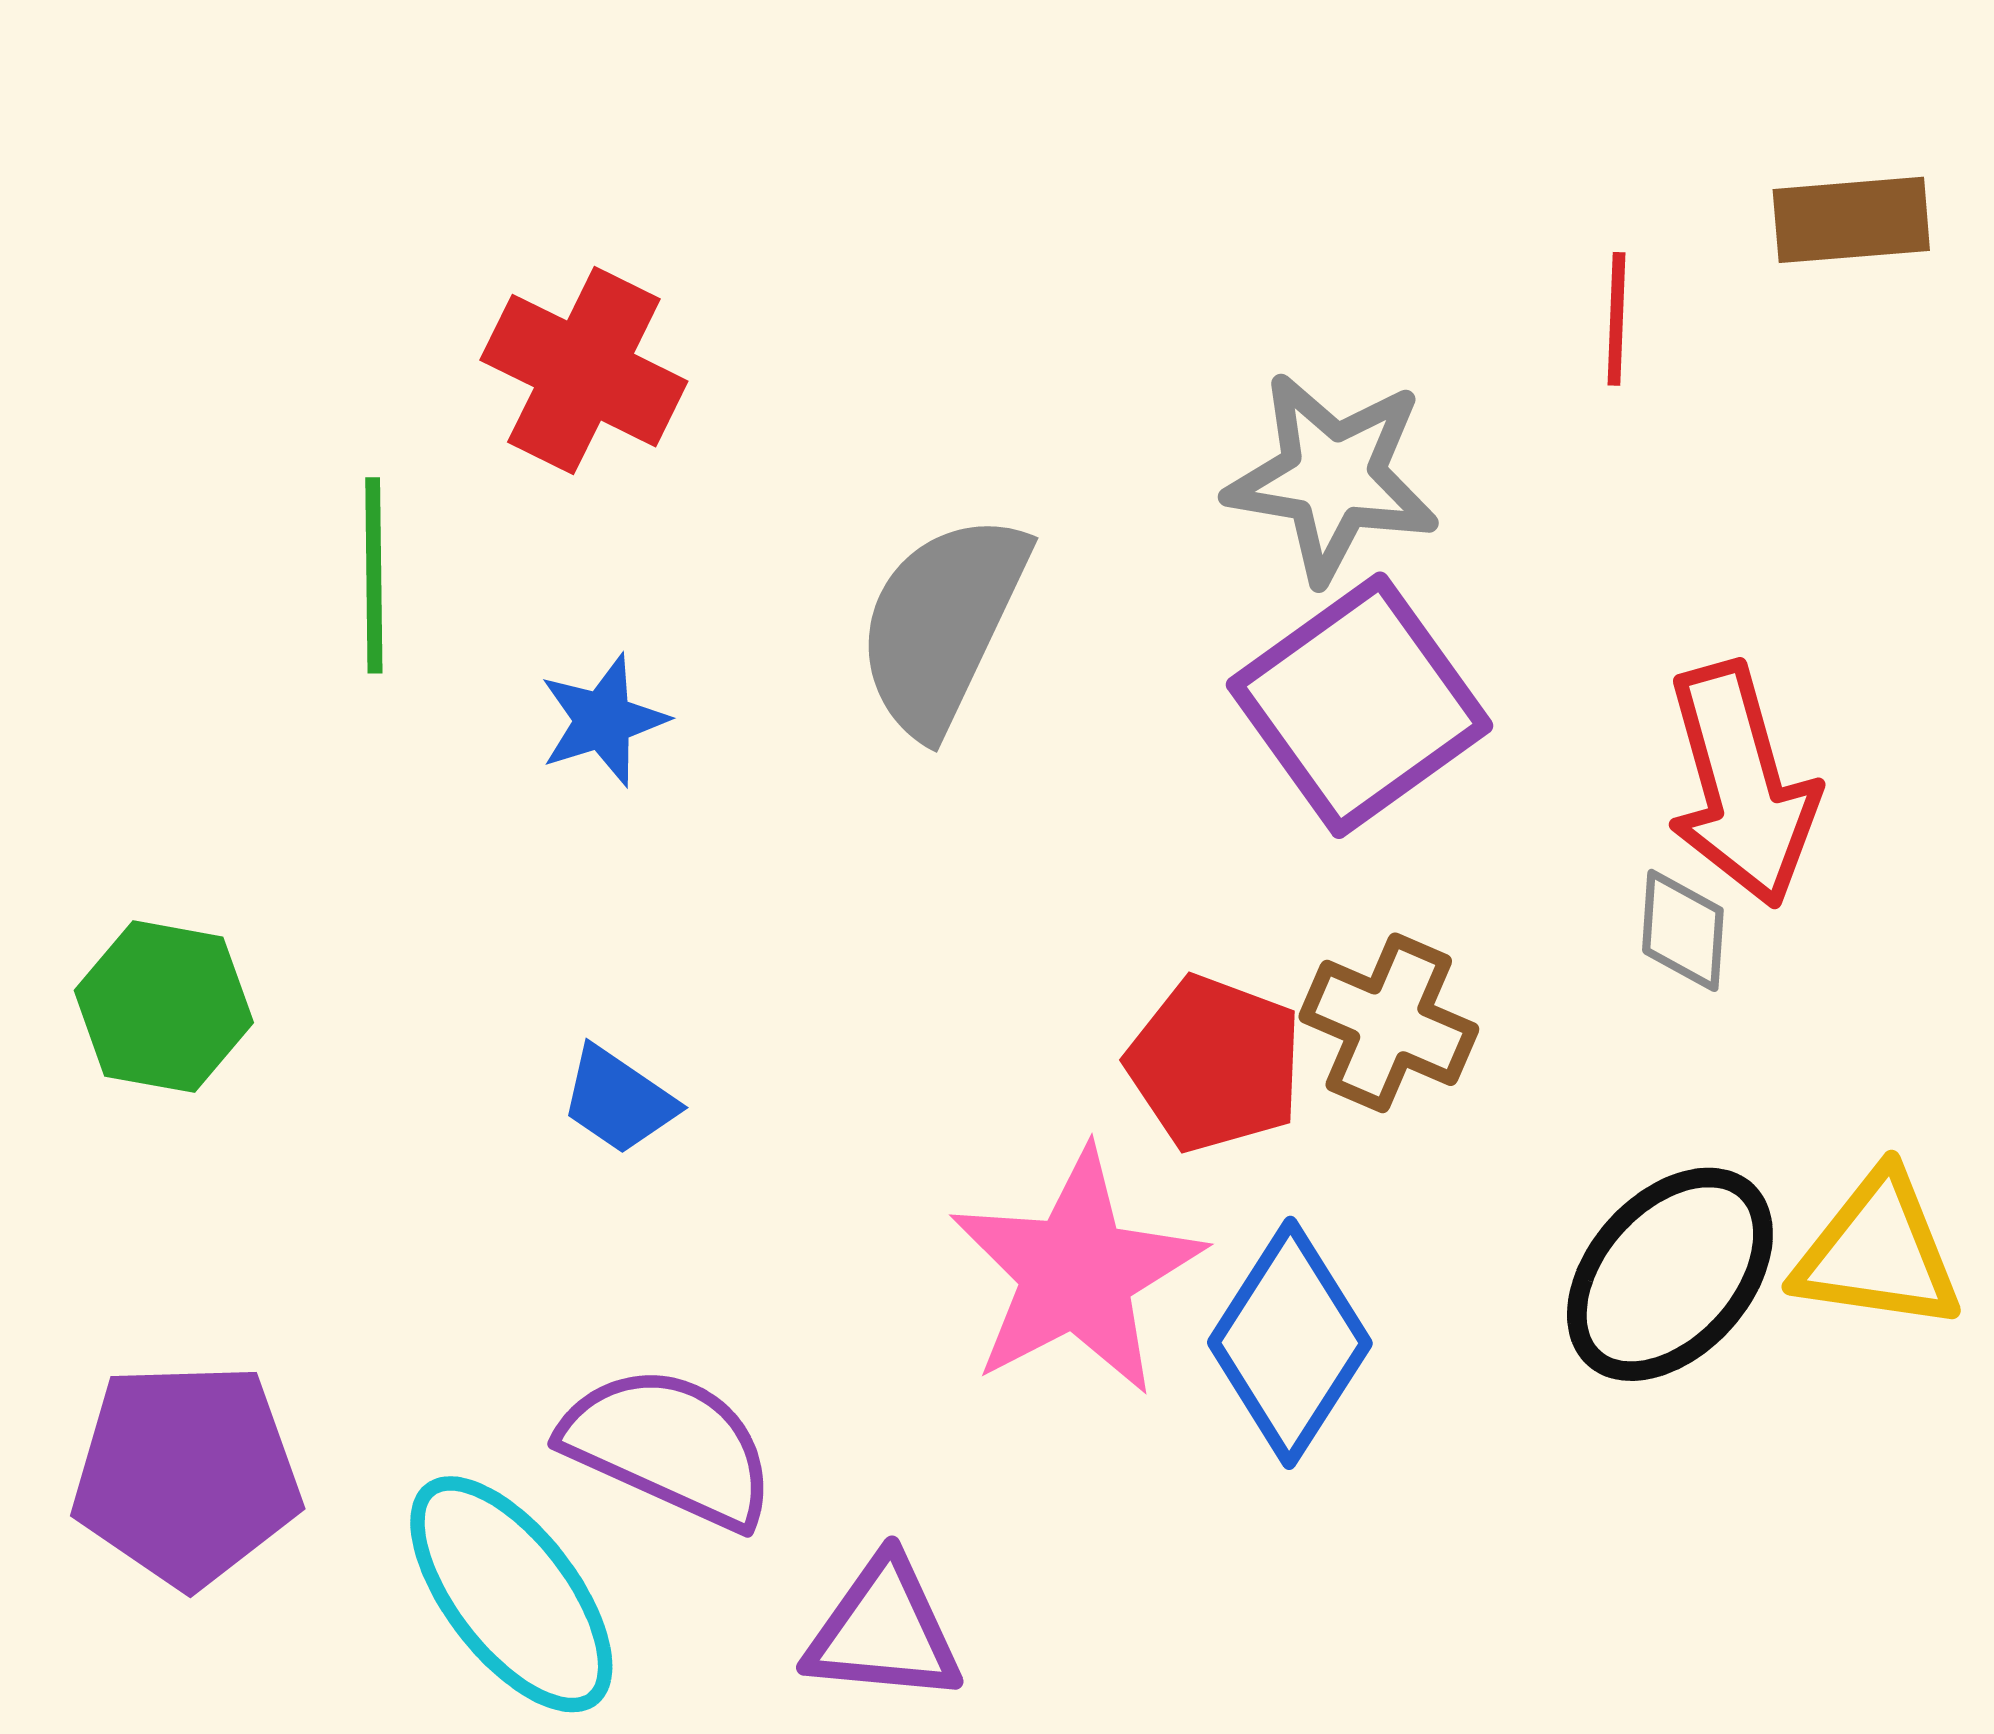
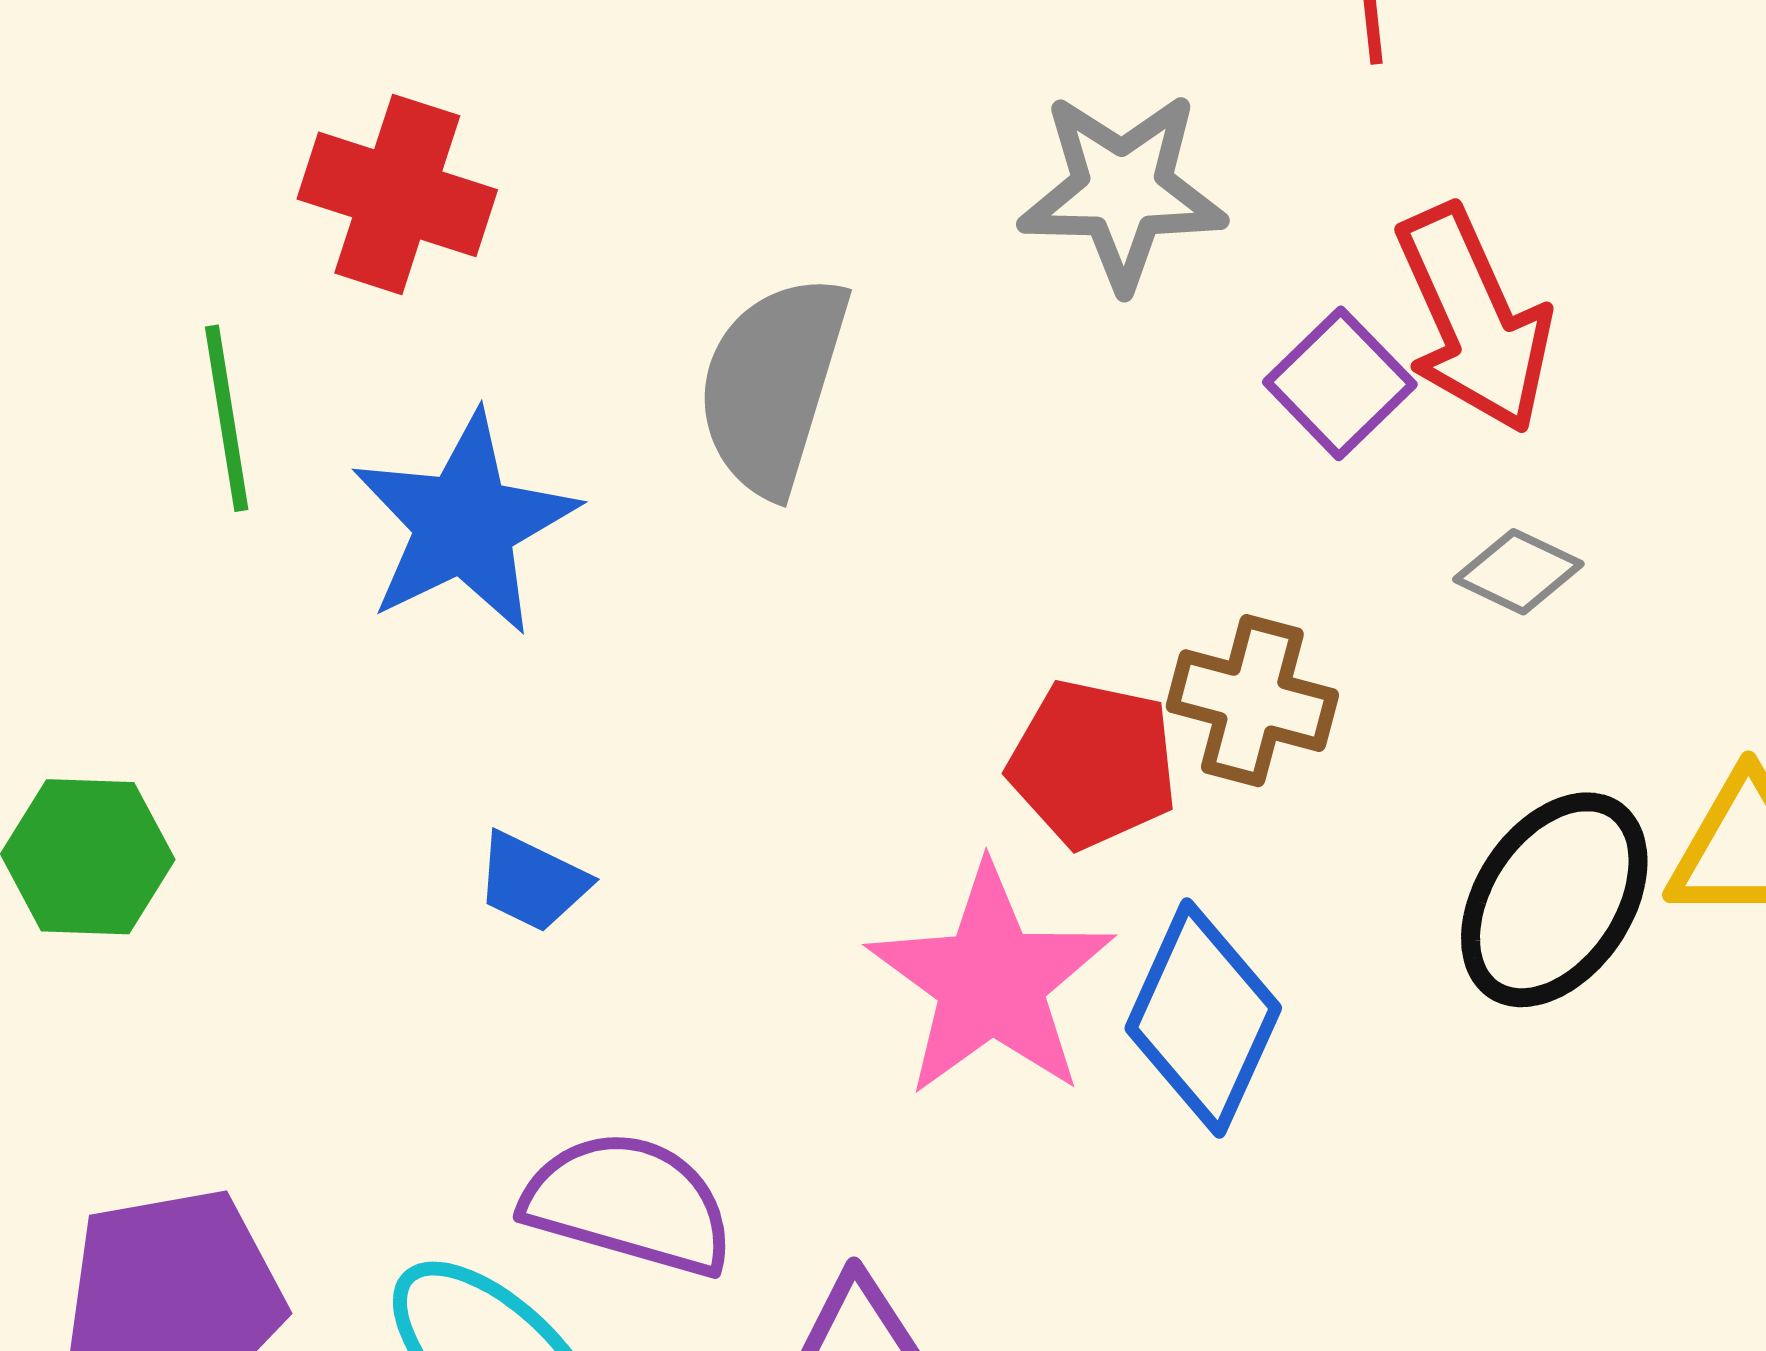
purple square: (1360, 705) -> (1340, 383), moved, size x0.6
blue star: (603, 720) -> (464, 524), size x1.8
red arrow: (1742, 785) -> (1474, 319), moved
gray diamond: (1683, 930) -> (1518, 572), turned -60

